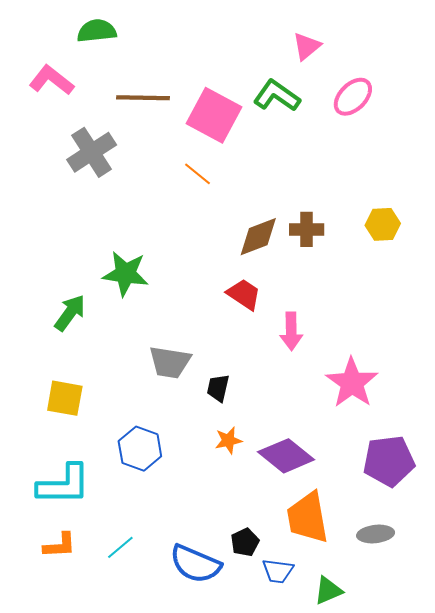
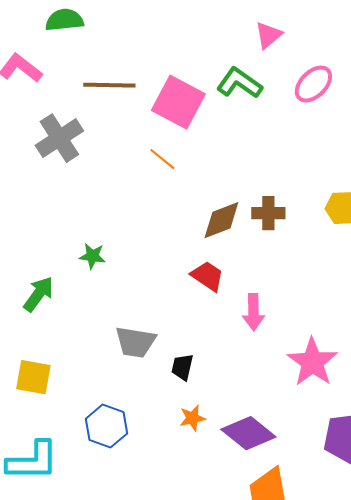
green star: (126, 274) -> (92, 256), size x0.6

